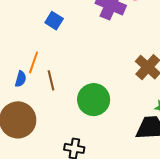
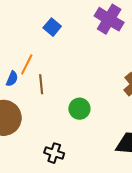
green circle: (94, 100) -> (79, 109), size x0.7

